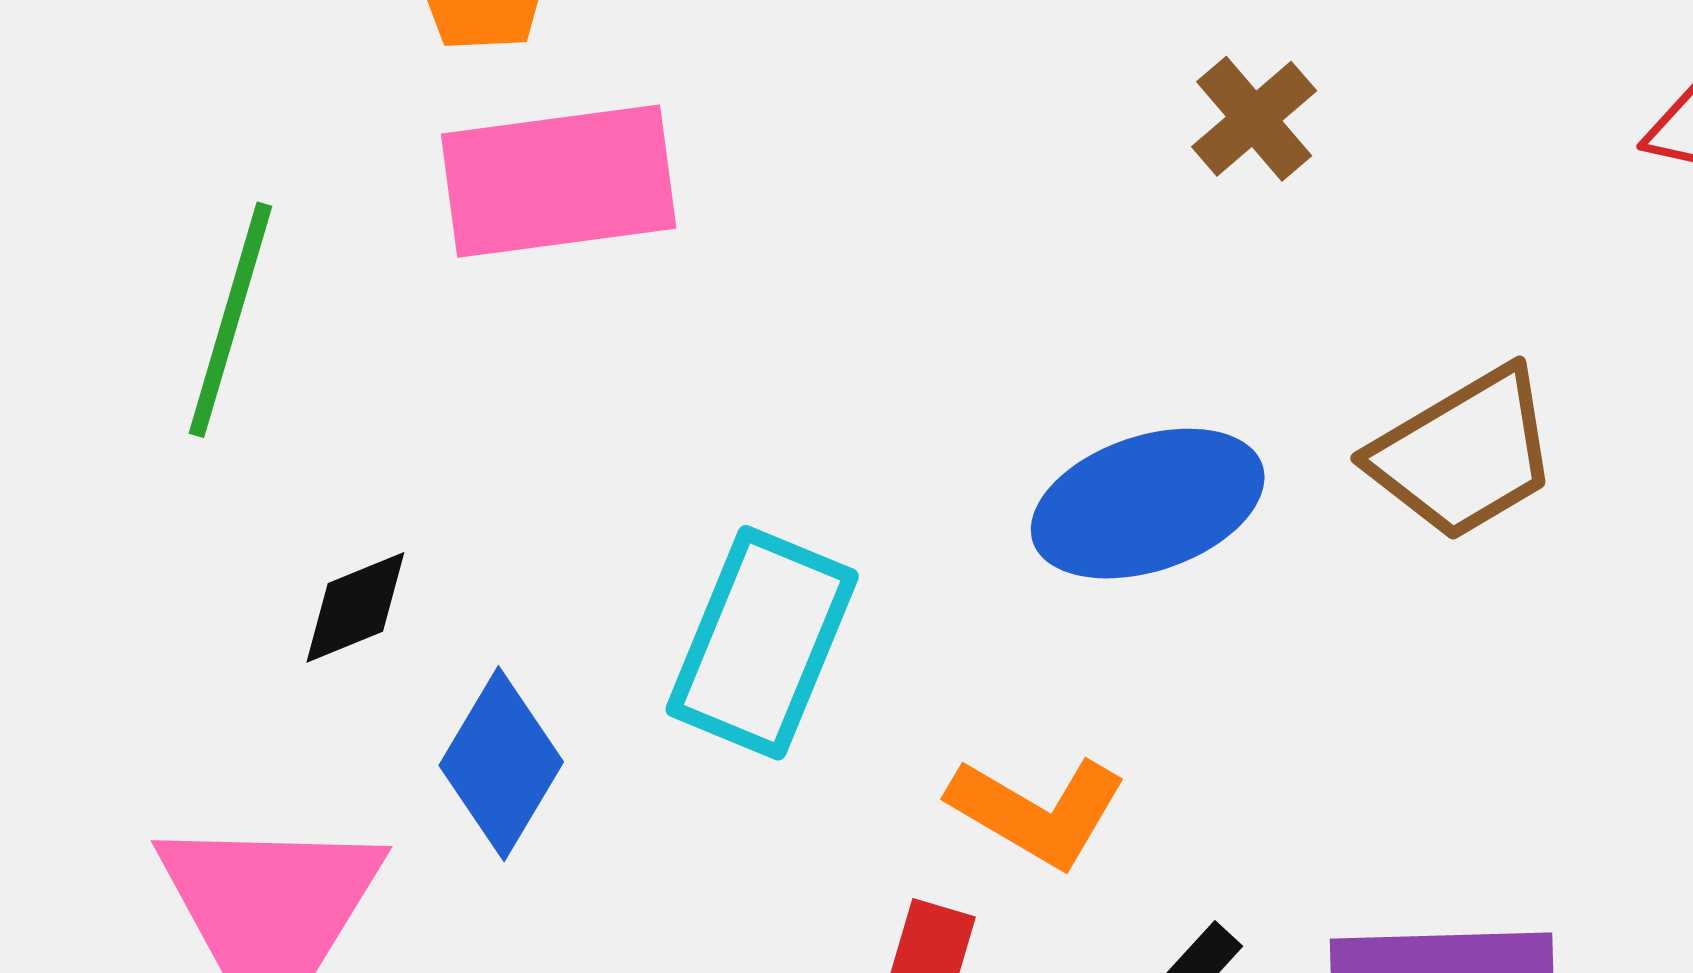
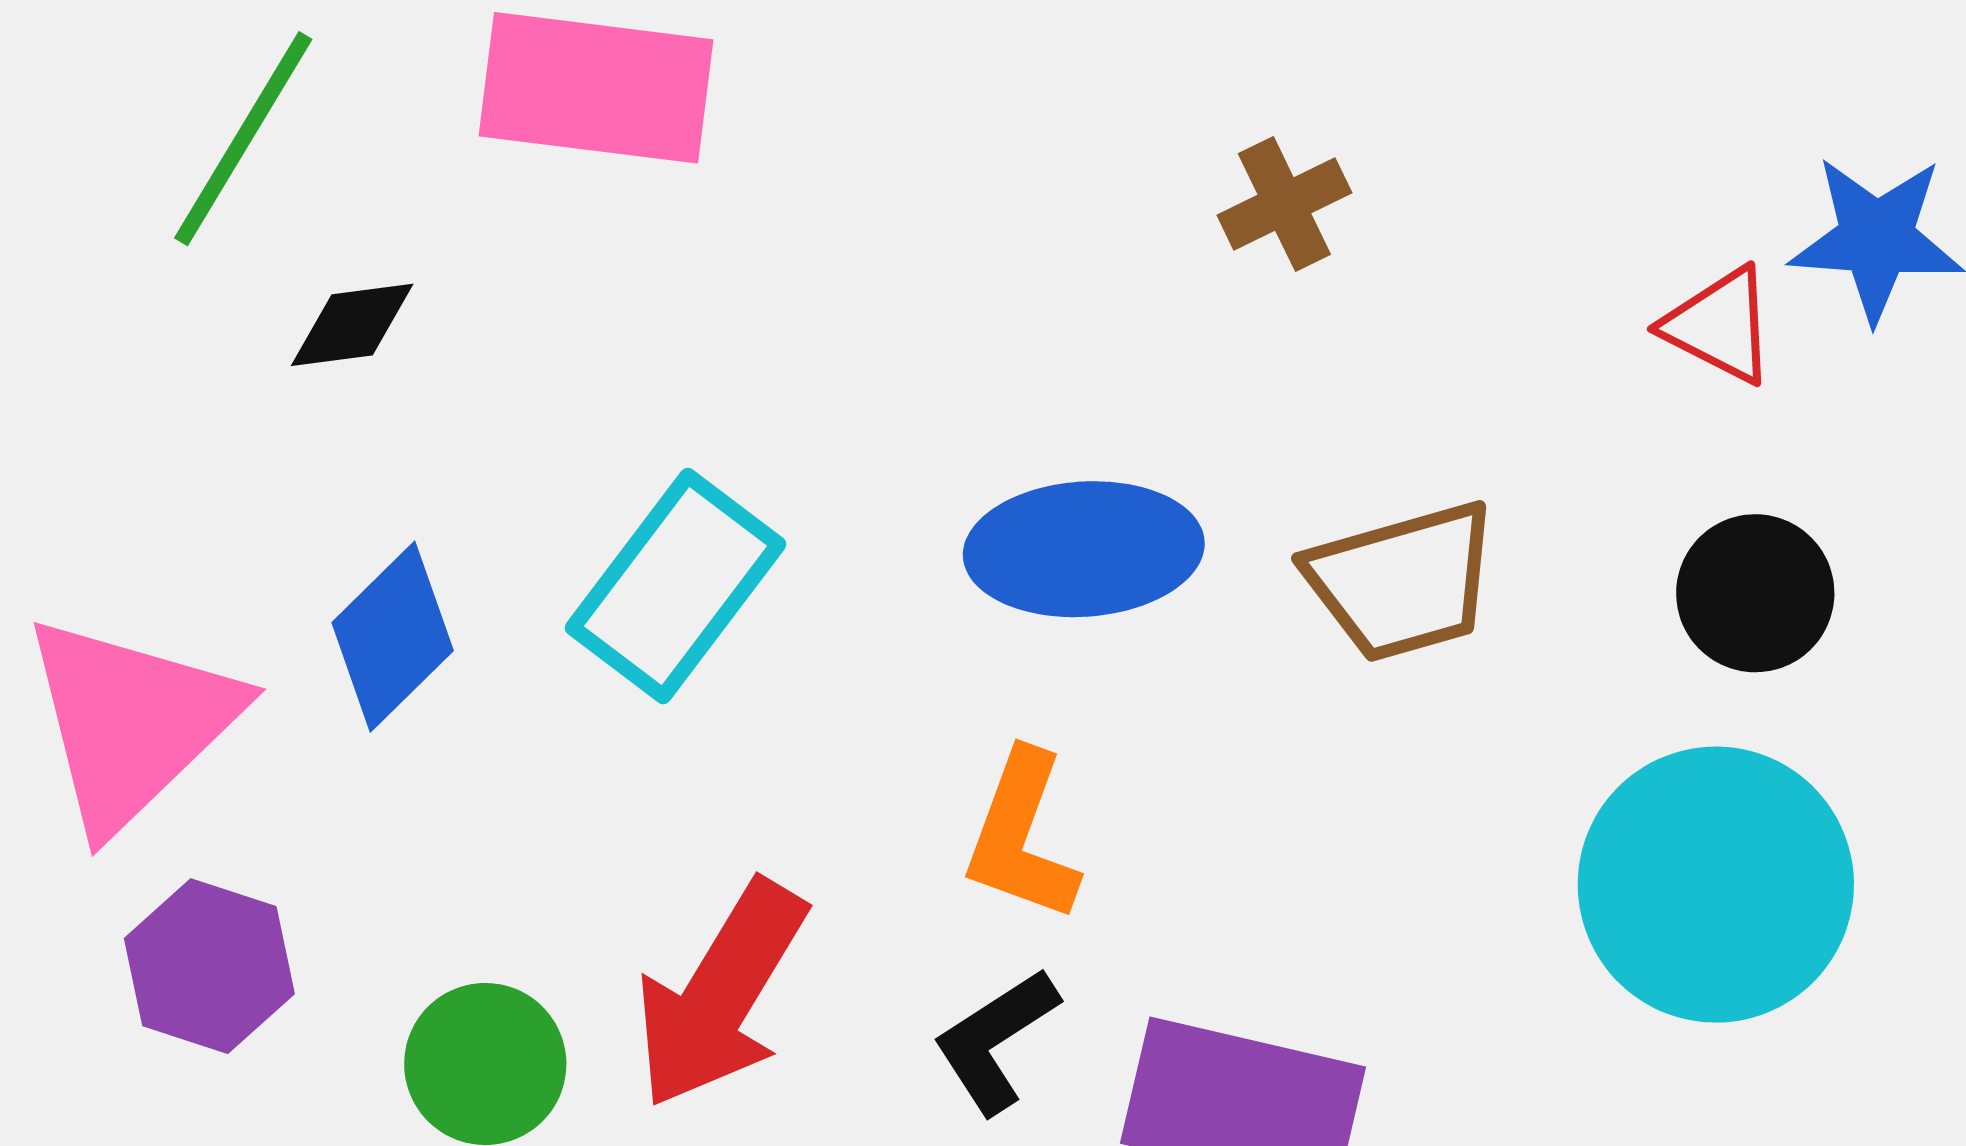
black diamond: (355, 607) -> (352, 325), moved
orange L-shape: (1037, 811) -> (1022, 836), moved, turned 65

